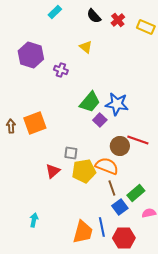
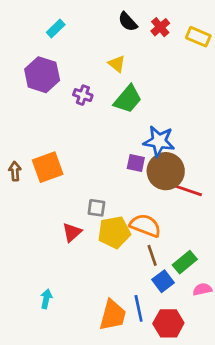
cyan rectangle: (55, 12) -> (56, 29), moved
green trapezoid: (90, 102) -> (128, 99), moved
purple square: (100, 120) -> (136, 163), turned -32
brown circle: (120, 146) -> (166, 171), moved, size x1.4

